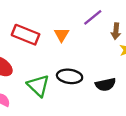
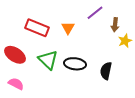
black semicircle: (105, 84) -> (106, 71), turned 114
green triangle: (38, 86) -> (48, 60), moved

